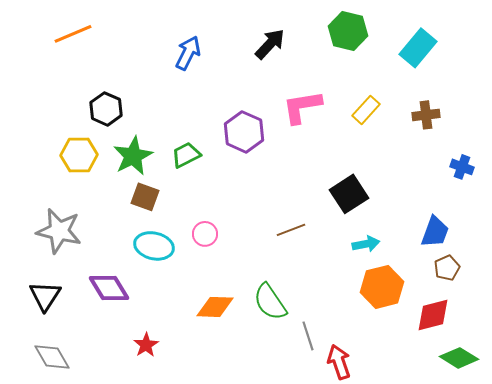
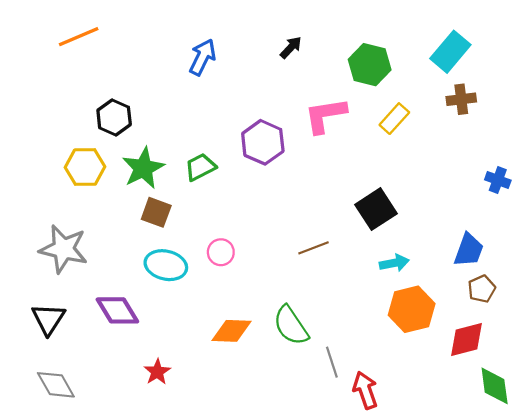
green hexagon: (348, 31) -> (370, 65), moved
black arrow: (270, 44) -> (291, 47), size x0.7
brown cross: (426, 115) -> (461, 99), moved
green diamond: (459, 358) -> (495, 386), turned 51

